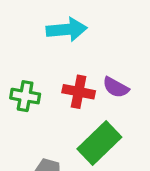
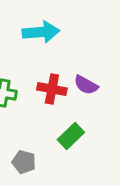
green rectangle: (99, 143) -> (71, 136), size x0.7

